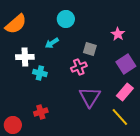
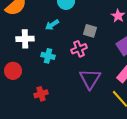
cyan cross: (40, 73) -> (48, 56), moved
red circle: (13, 125) -> (13, 71), moved

